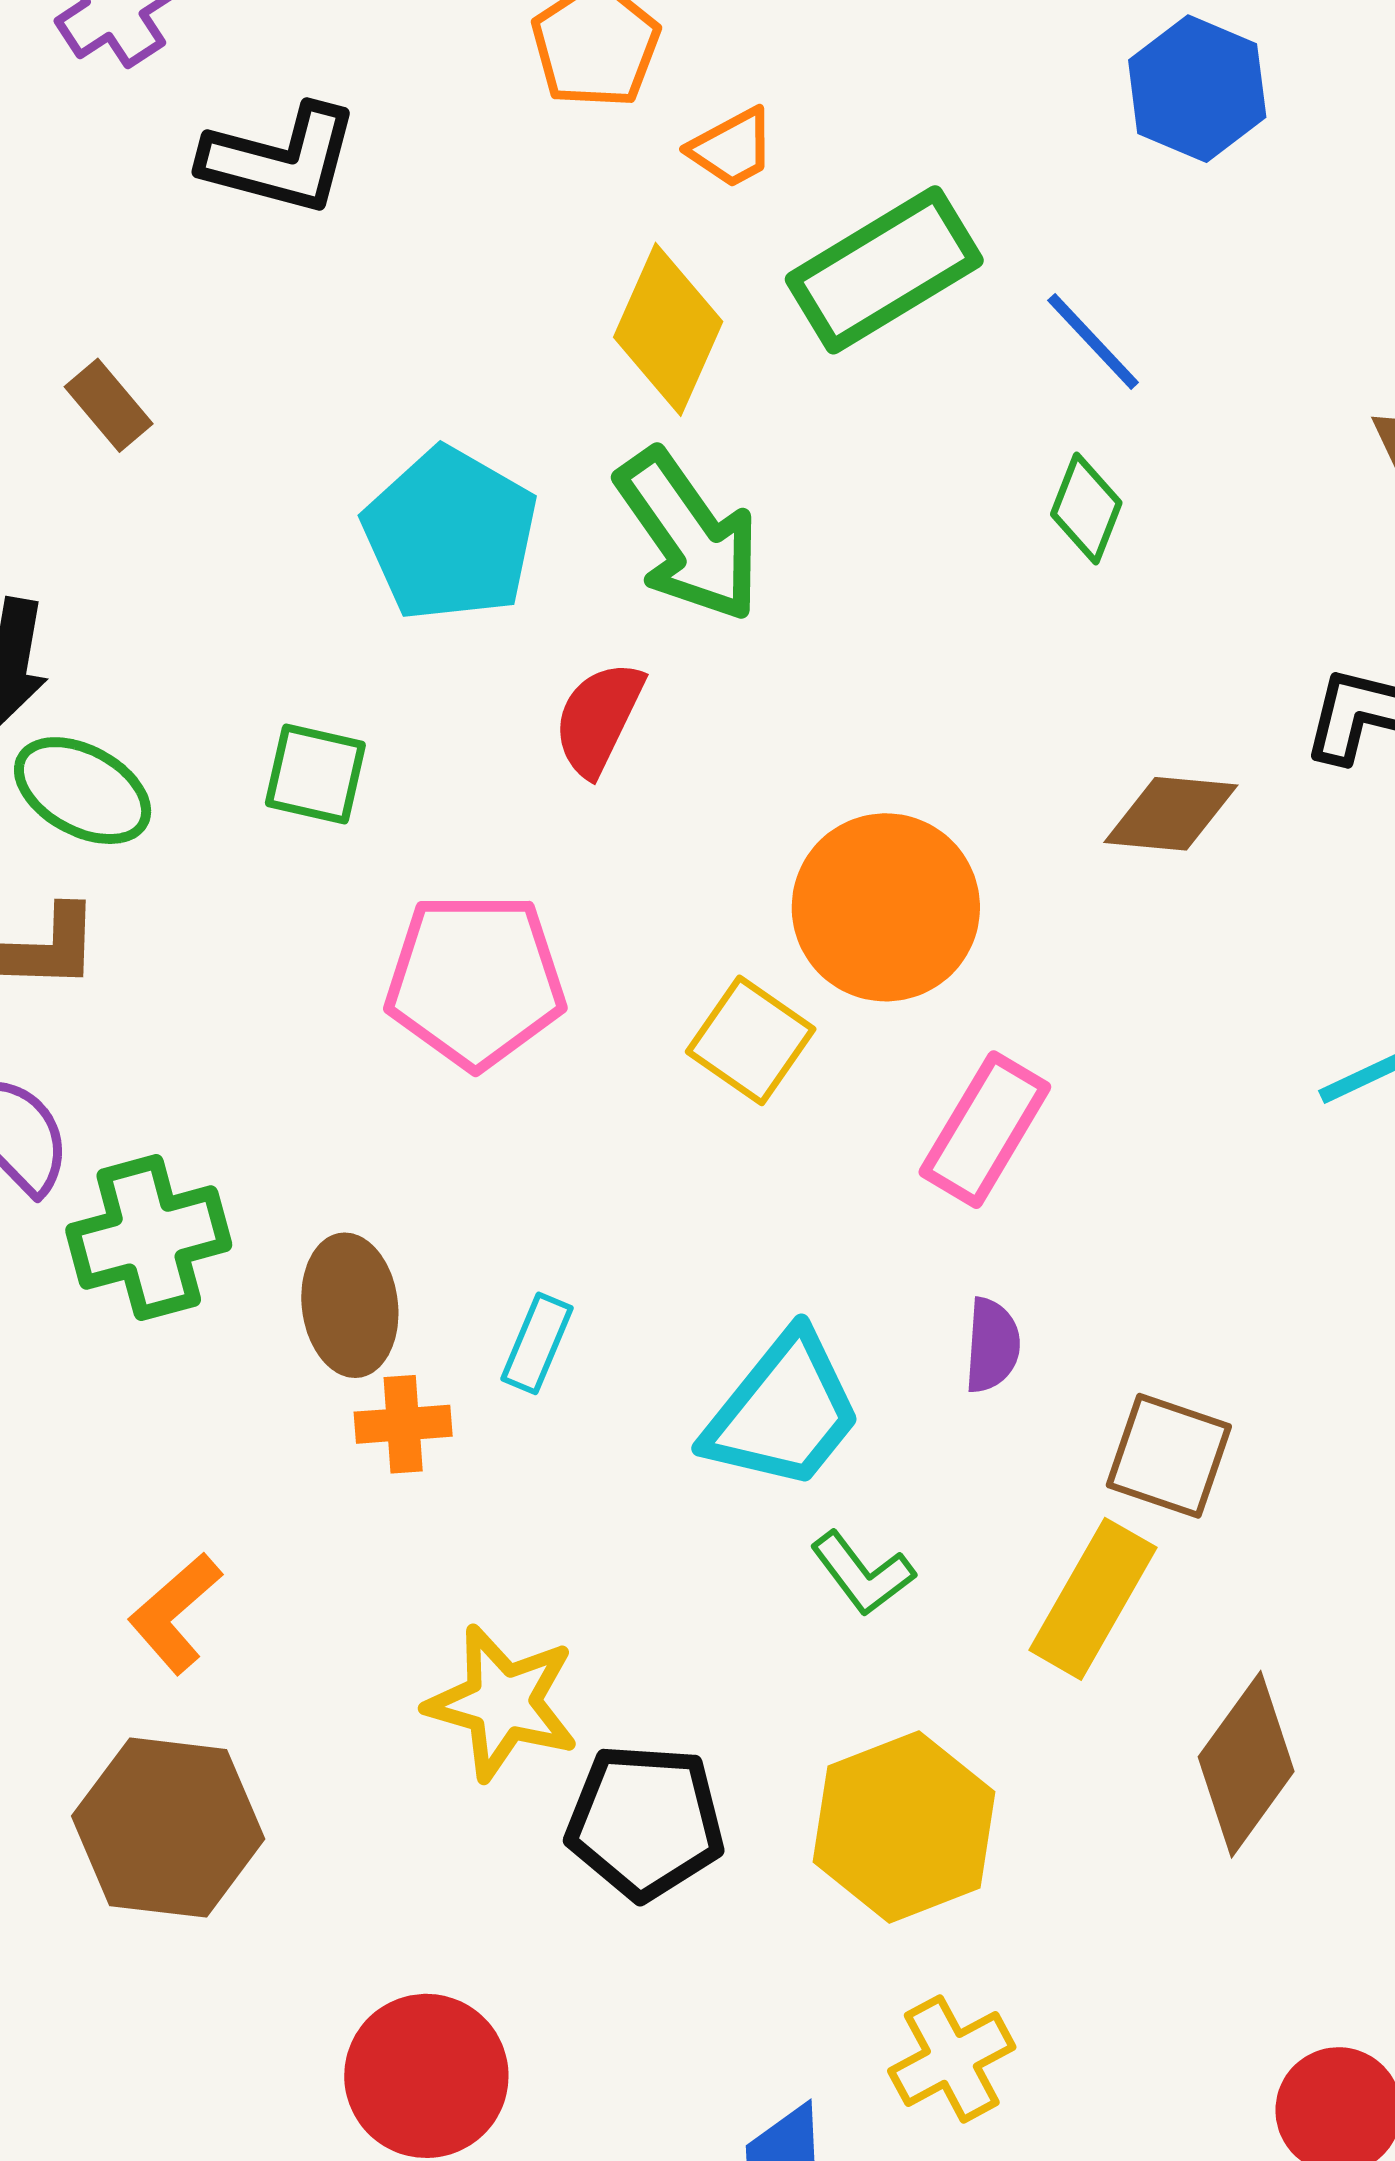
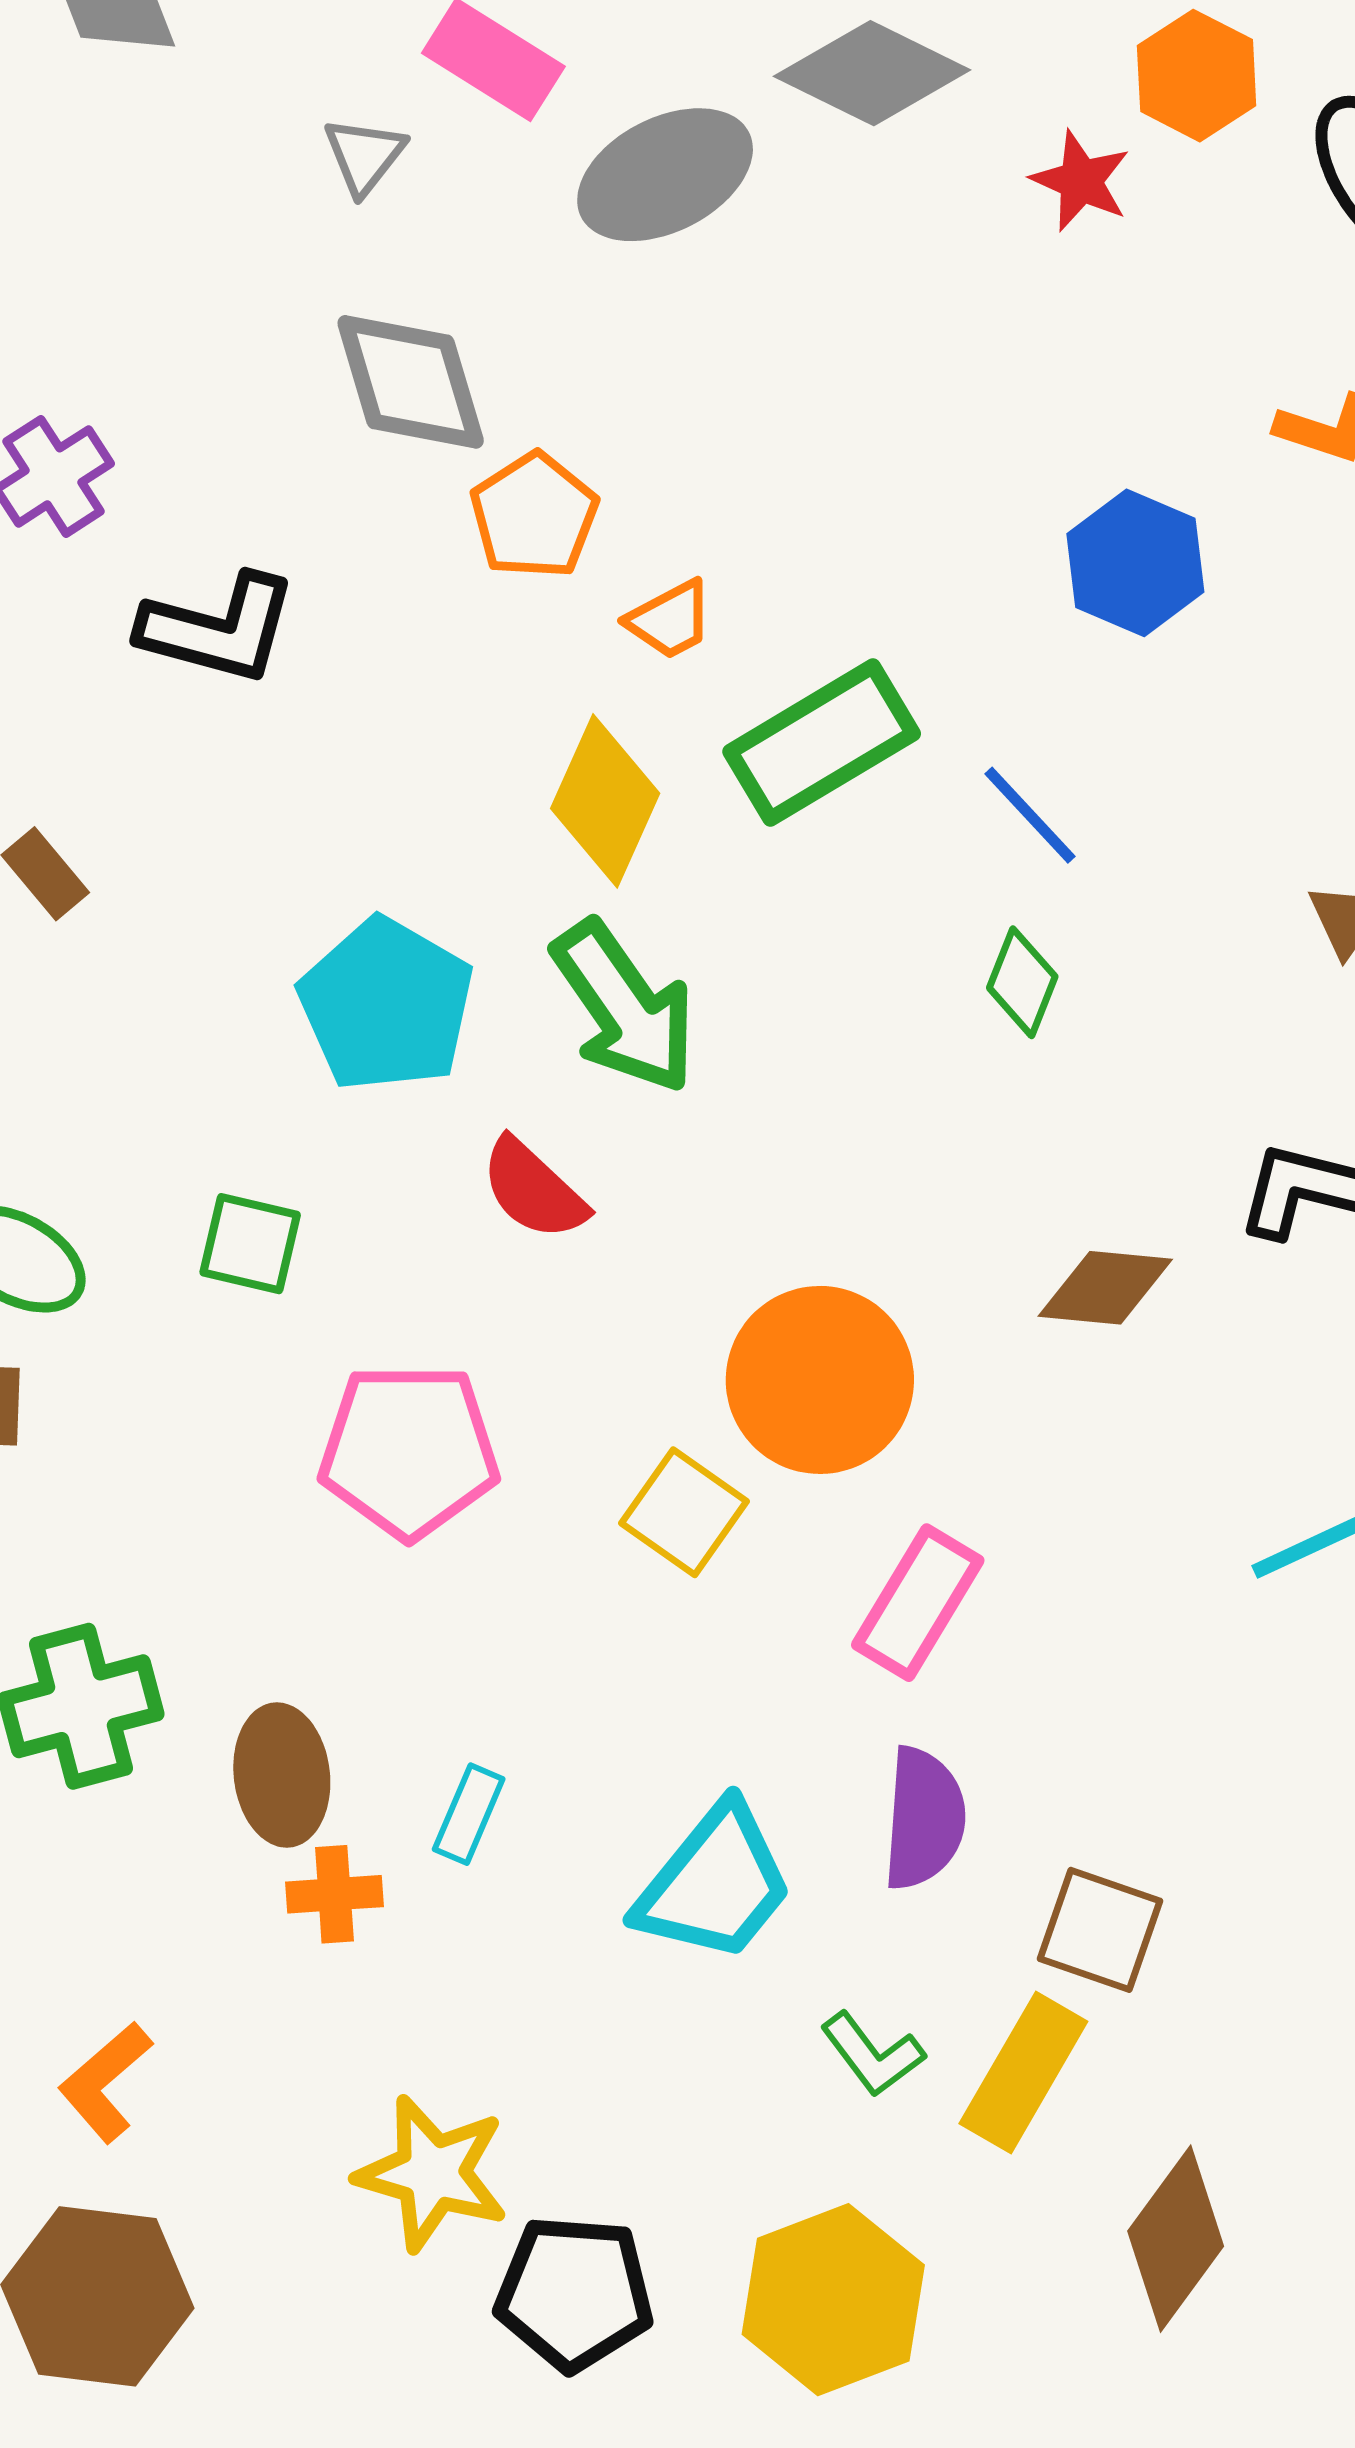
red semicircle: (598, 718) -> (533, 1189), turned -73
purple semicircle: (992, 1345) -> (924, 1818), size x1.5
green L-shape: (862, 1573) -> (872, 2054), moved

